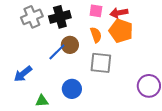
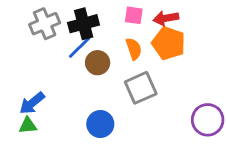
blue line: (57, 52) -> (79, 47), moved
gray square: (101, 63) -> (141, 88), turned -30
green triangle: (42, 101) -> (28, 125), moved

